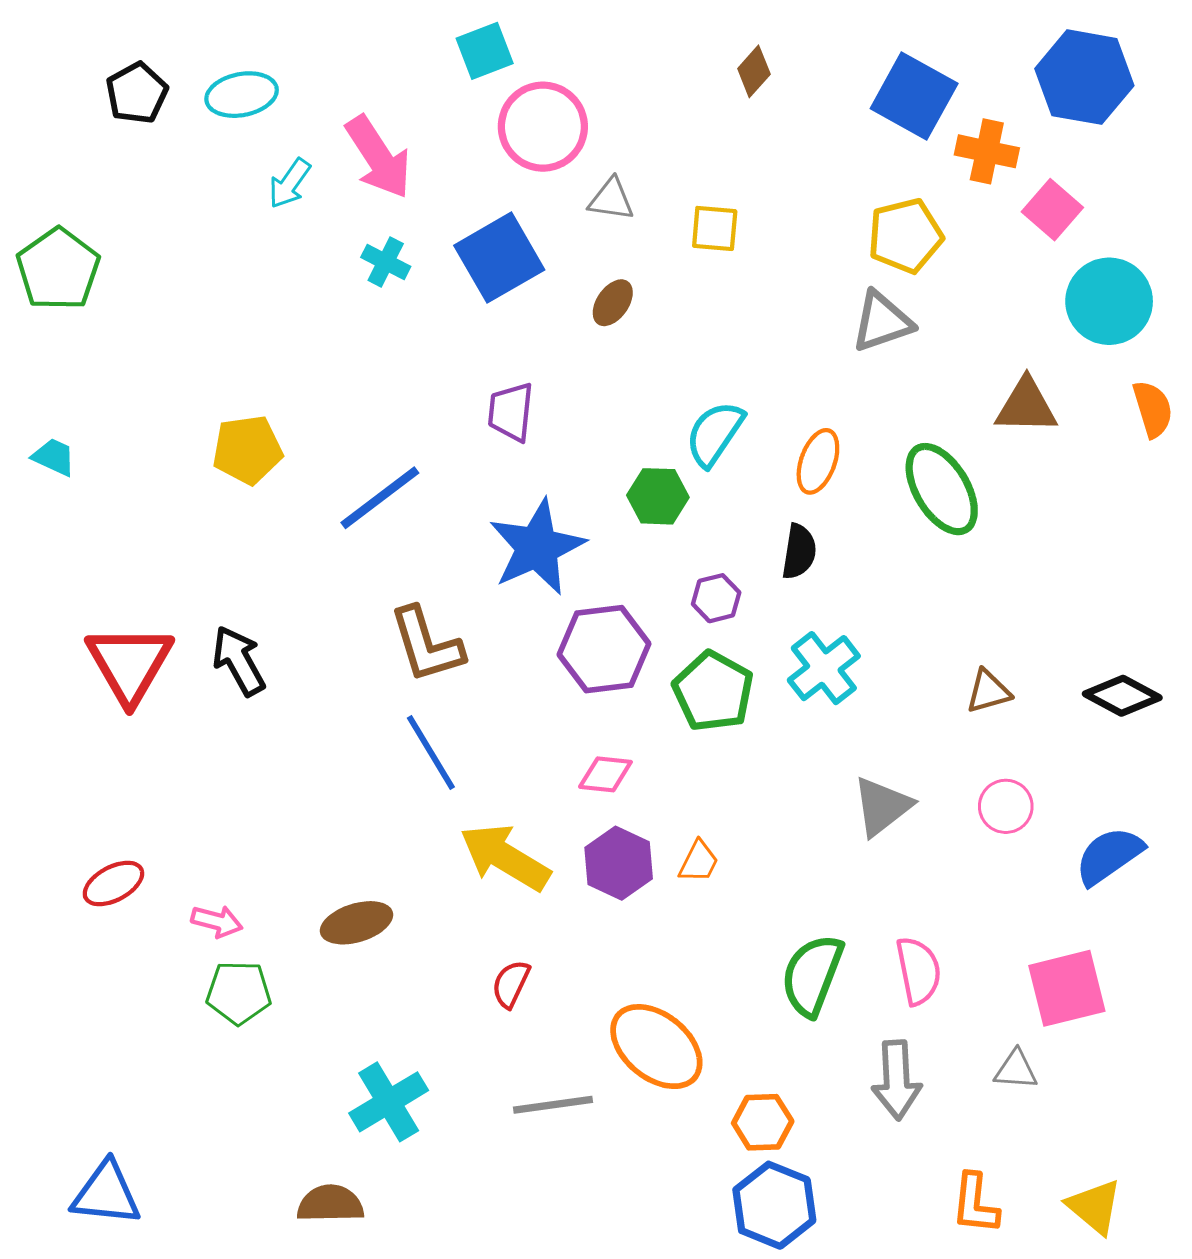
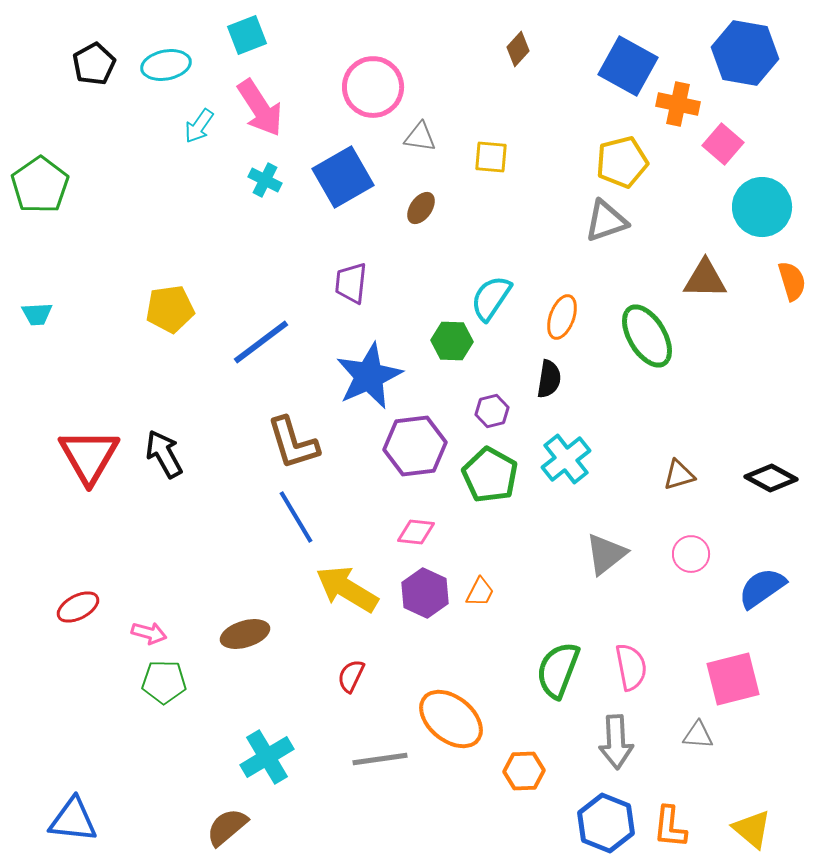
cyan square: (485, 51) -> (247, 35), moved
cyan trapezoid: (54, 457) -> (37, 314), turned 152
brown semicircle: (330, 1204) -> (227, 827), turned -39
blue hexagon: (774, 1205) -> (606, 823), moved

